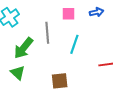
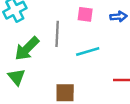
cyan line: (74, 44) -> (88, 51), turned 48

